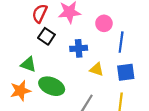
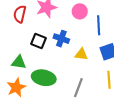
black square: (46, 36) -> (38, 41), moved
blue cross: (79, 48) -> (61, 39), turned 35

